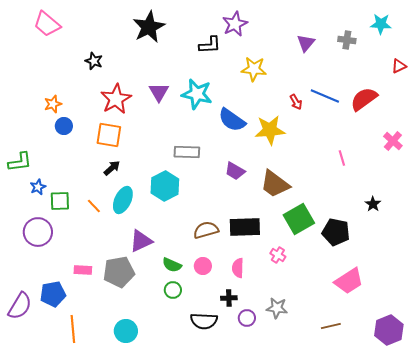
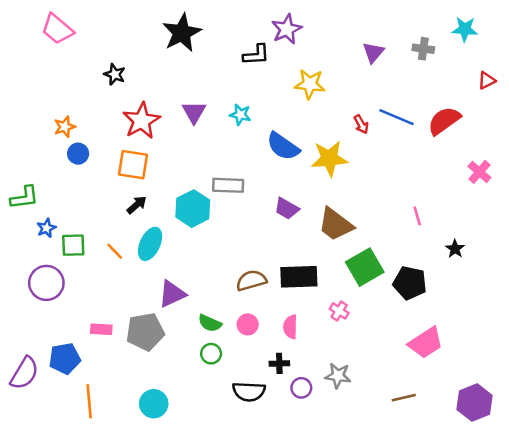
cyan star: (197, 94) -> (240, 115), size x0.6
pink line: (342, 158) -> (417, 216), moved
cyan hexagon: (165, 186) -> (193, 209), moved

